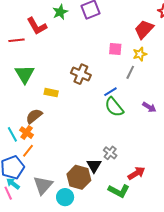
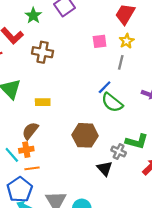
brown cross: (81, 74) -> (43, 52), moved
orange cross: (27, 133) -> (26, 150), turned -32
orange line: (28, 151) -> (32, 168), turned 56
brown hexagon: (79, 177) -> (85, 135), moved
green L-shape: (119, 191) -> (137, 141), moved

